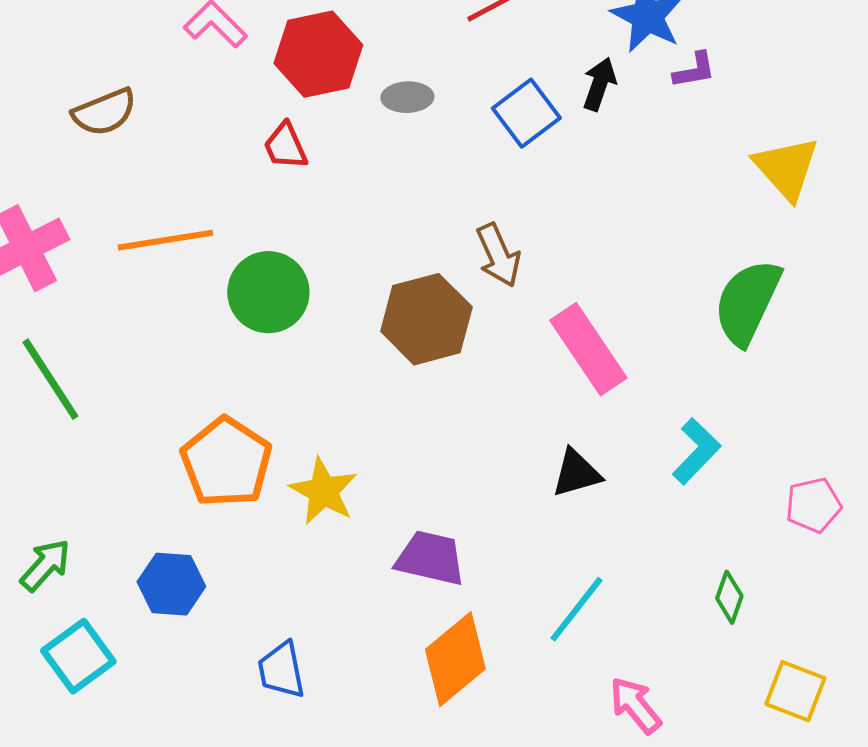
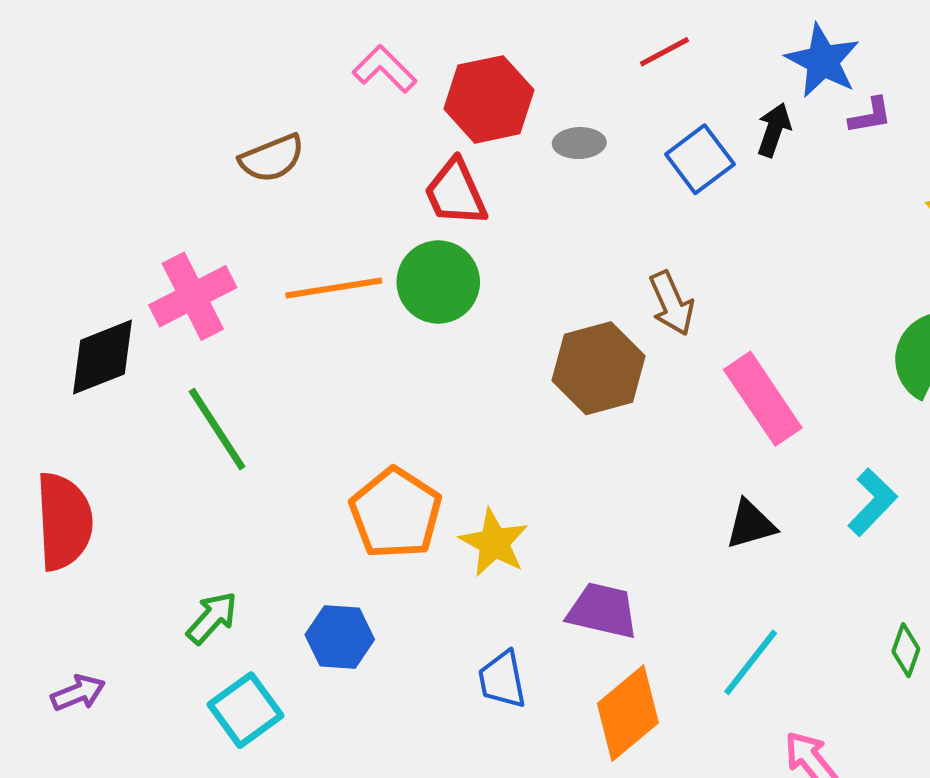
red trapezoid: (285, 146) -> (455, 193), size x1.4
green circle: (268, 292) -> (438, 282), moved
blue trapezoid: (281, 670) -> (502, 680), moved

